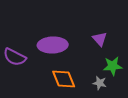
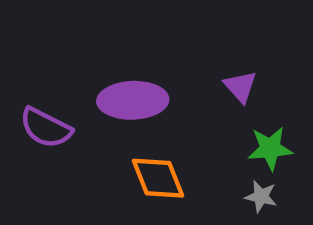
gray star: (100, 83) -> (261, 196), moved

